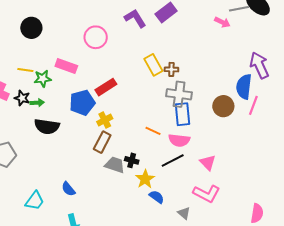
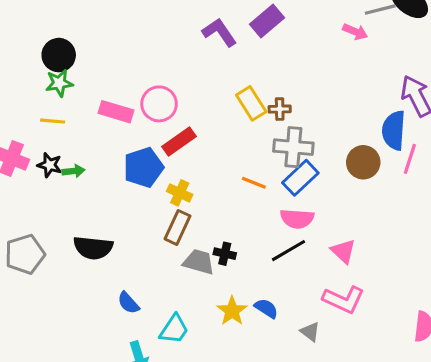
pink circle: (96, 37) -> (159, 104), moved
green star: (43, 79) -> (59, 83), moved
blue rectangle: (183, 114) -> (300, 178), turned 55
yellow cross: (105, 120) -> (180, 193), turned -35
black semicircle: (47, 126) -> (93, 248), moved
orange line: (153, 131) -> (254, 183), moved
yellow star: (145, 179) -> (232, 311), moved
cyan trapezoid: (35, 201) -> (174, 329), moved

